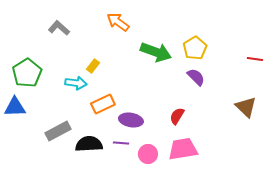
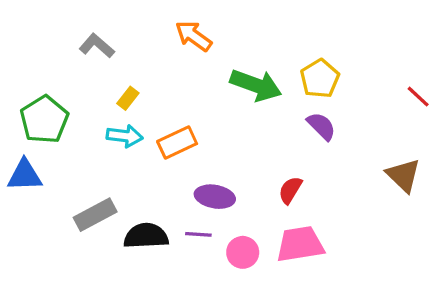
red line: (255, 59) -> (418, 97), turned 35
yellow rectangle: (93, 66) -> (128, 98), moved
orange rectangle: (103, 104) -> (177, 142), moved

